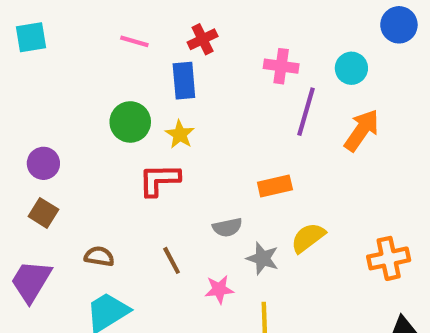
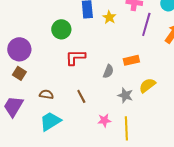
yellow star: (180, 134) -> (109, 17), moved
purple circle: (43, 163) -> (19, 49), size x1.5
gray semicircle: (227, 227) -> (108, 71), moved, turned -56
pink star: (219, 289) -> (104, 120), moved

